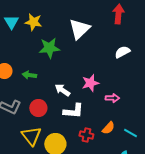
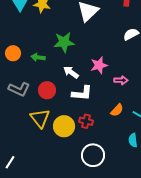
green star: (49, 48) -> (64, 42), moved
red cross: (86, 135) -> (86, 121), moved

